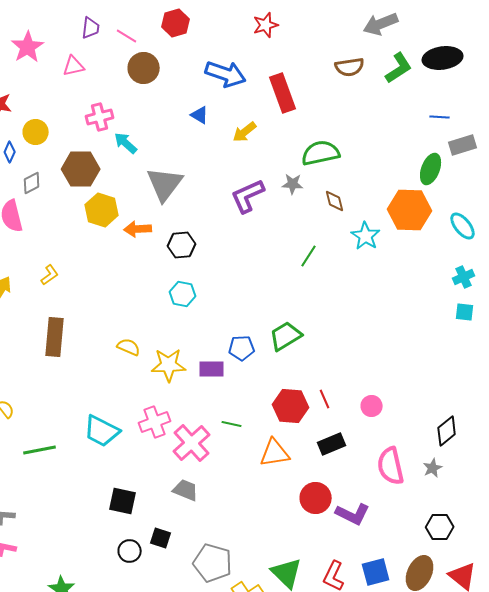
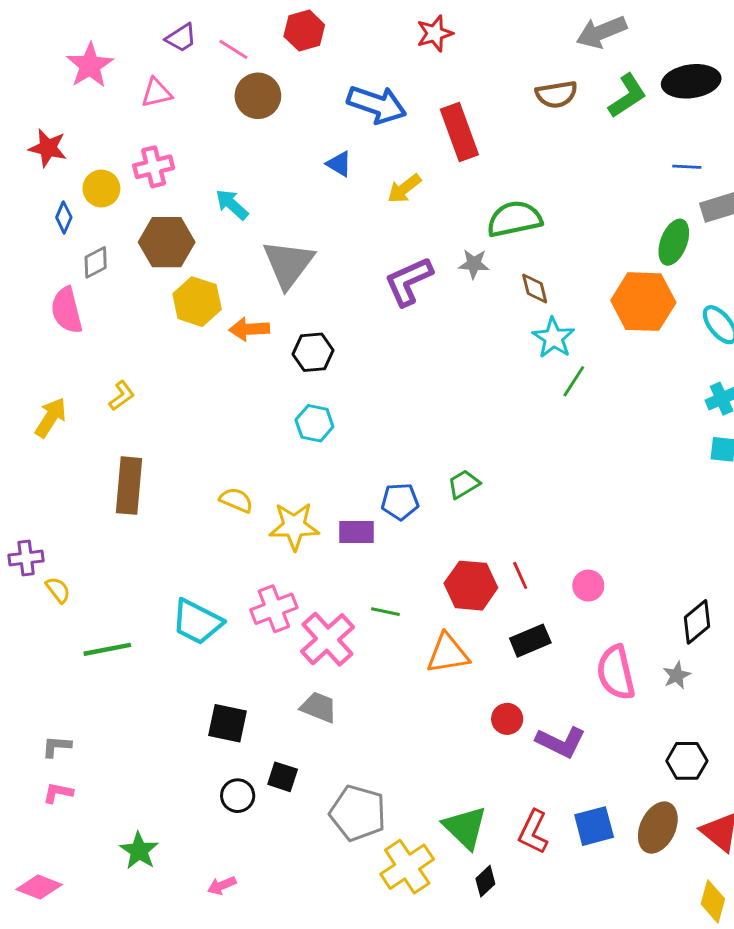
purple trapezoid: (91, 28) -> (181, 38), turned 50
pink cross: (100, 117) -> (154, 167), moved
cyan star: (366, 236) -> (554, 338), moved
green line: (309, 256) -> (574, 381), moved
green trapezoid: (286, 336) -> (464, 484), size x0.7
red circle: (316, 498) -> (507, 719), size x0.7

